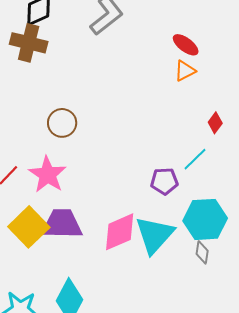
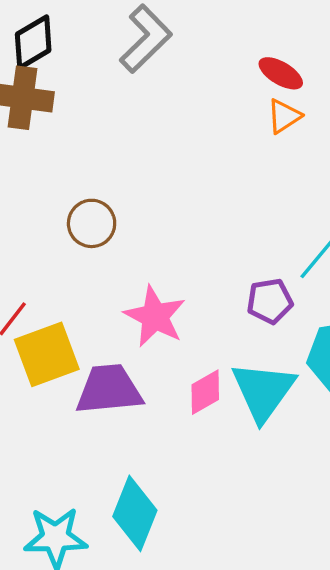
pink star: (47, 175) -> (155, 316), moved
yellow square: (29, 227) -> (47, 354), moved, turned 30
pink diamond: (120, 232) -> (205, 392), size x0.7

